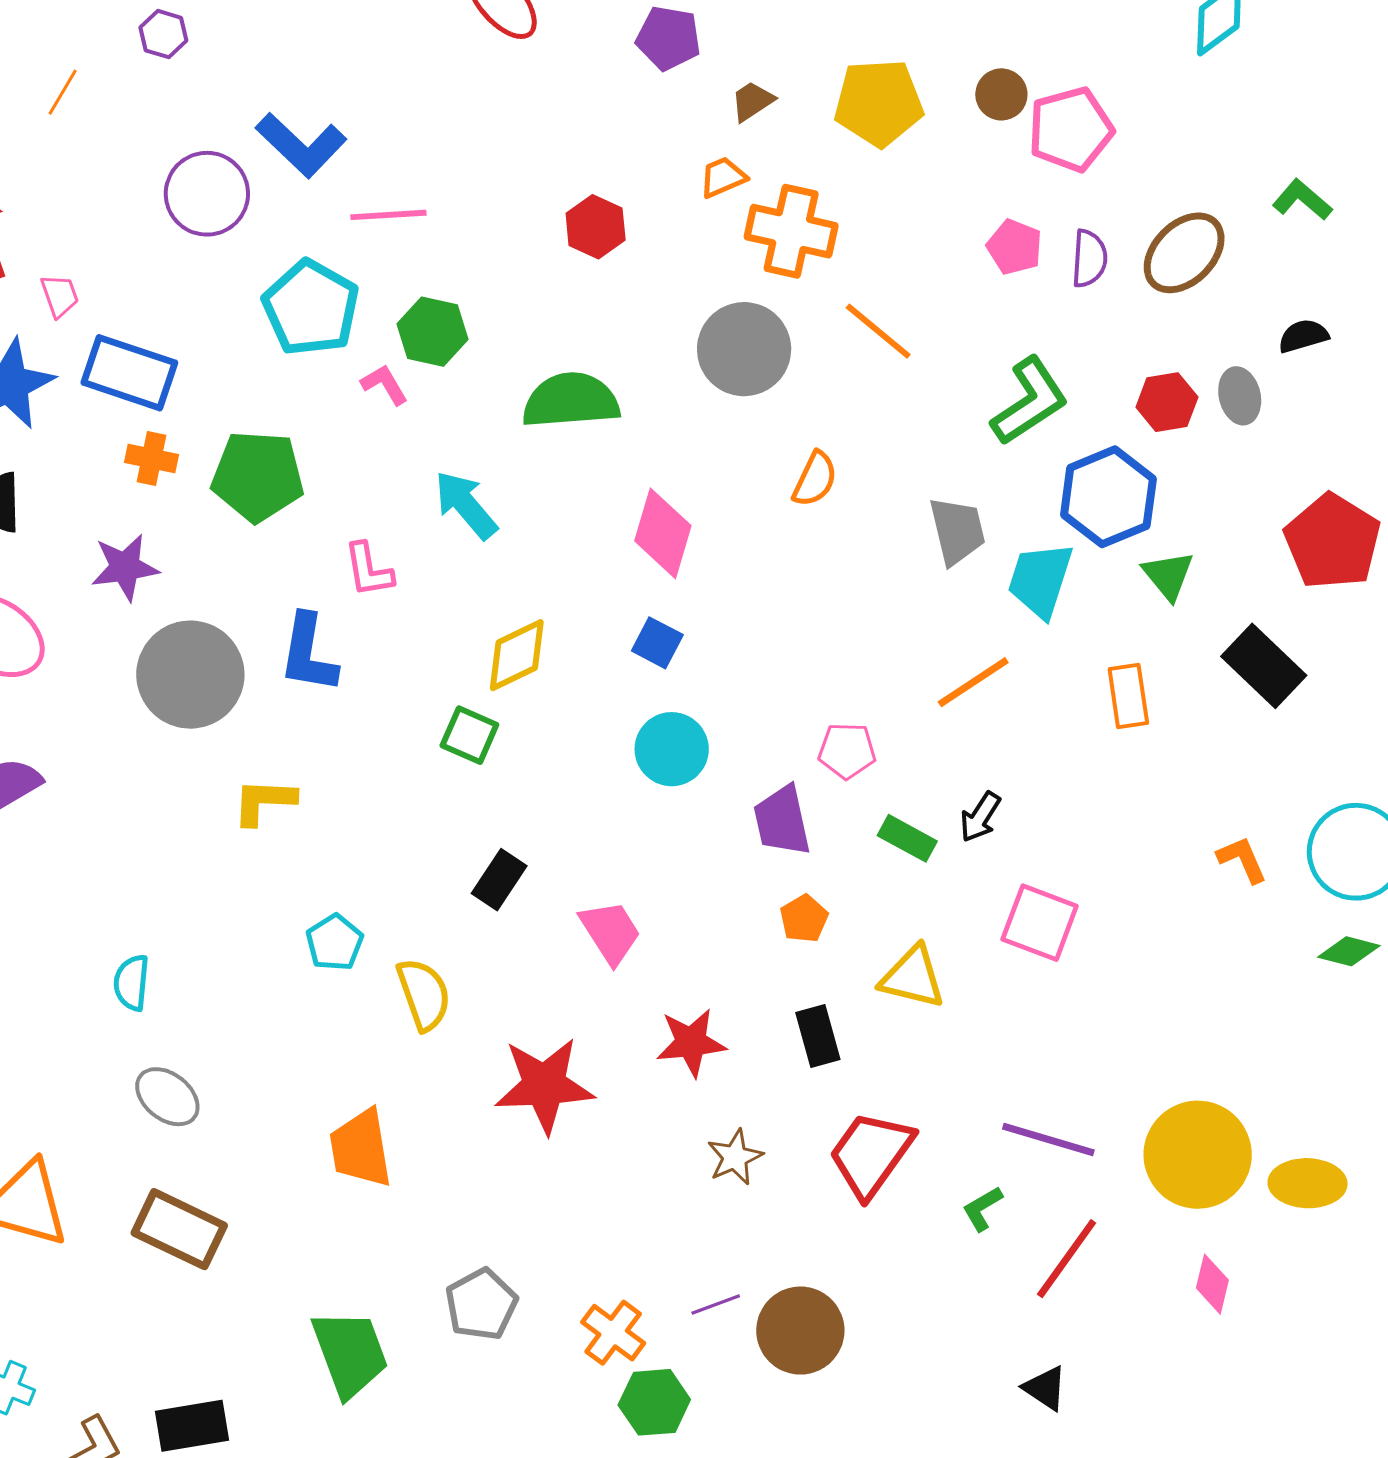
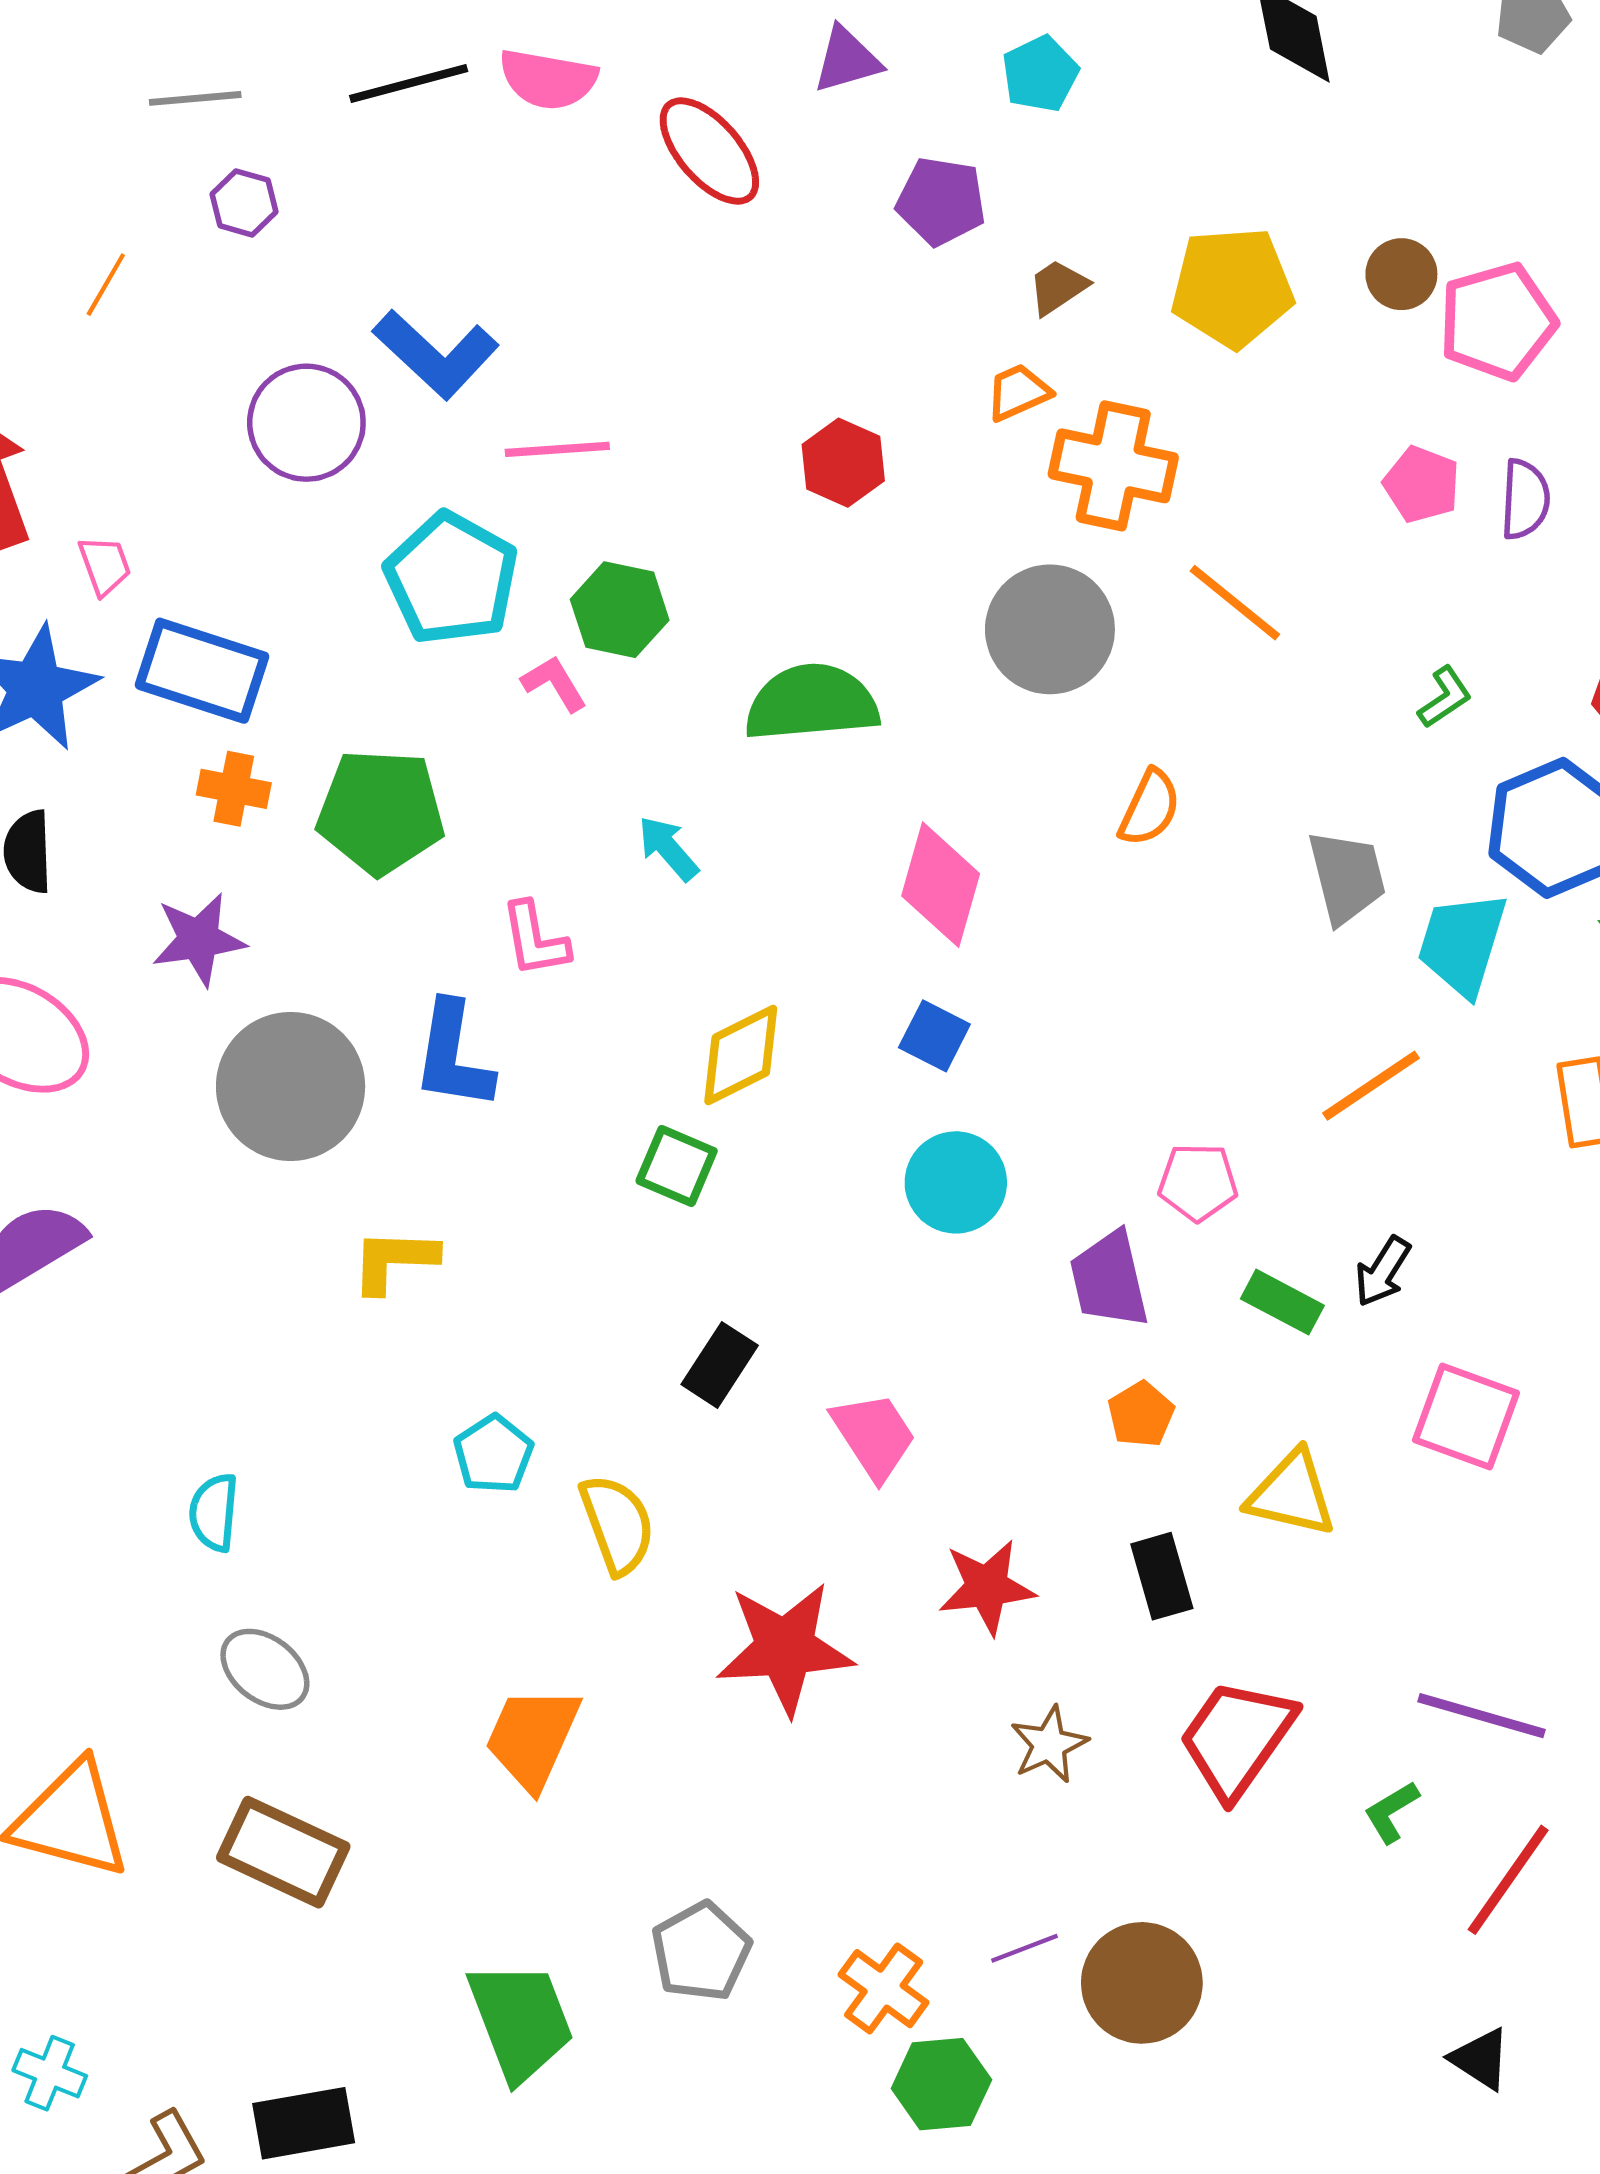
green L-shape: (1030, 401) -> (1445, 697), size x0.5
cyan arrow: (466, 505) -> (668, 848), size x0.7
orange trapezoid: (361, 1148) -> (533, 1738), turned 34

